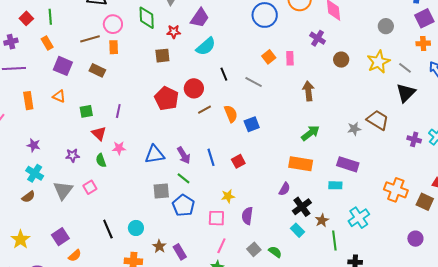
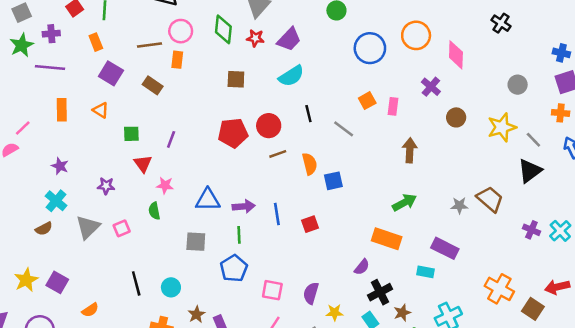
red star: (174, 32) -> (255, 38), moved
red pentagon: (167, 98) -> (233, 133), turned 30
purple arrow: (184, 155) -> (244, 206), turned -72
green semicircle: (101, 160) -> (154, 211), moved
green line: (183, 178) -> (239, 235), turned 40
gray square: (161, 191) -> (196, 242), moved
yellow star: (228, 196) -> (335, 312), moved
purple square: (60, 237) -> (57, 282), moved, turned -36

